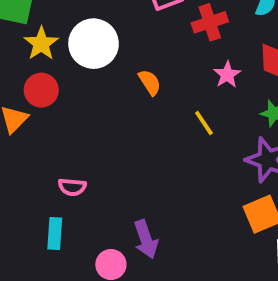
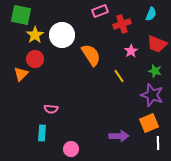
orange semicircle: (150, 82) -> (91, 55), size x1.6
purple arrow: (146, 239) -> (119, 136), moved, turned -72

